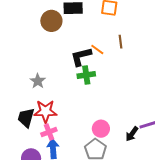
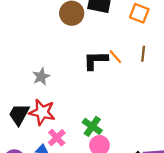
green cross: (86, 75) -> (92, 126), moved, turned 30
pink cross: (49, 132) -> (57, 138), moved, turned -35

